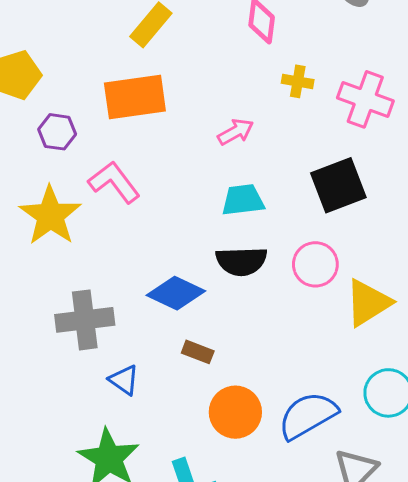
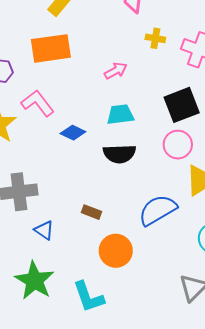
pink circle: (315, 264) -> (178, 145), moved
blue diamond: (176, 293) -> (73, 133), moved, size x0.7
blue semicircle: (308, 415) -> (158, 210), moved

